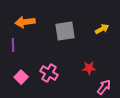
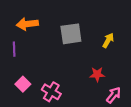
yellow arrow: (102, 29) -> (108, 40), moved, turned -32
pink cross: (49, 73) -> (51, 92), moved

